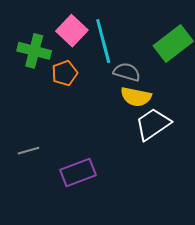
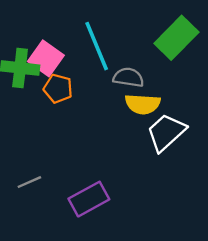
pink square: (72, 31) -> (46, 58), moved
orange pentagon: (65, 73) -> (58, 89), turned -30

